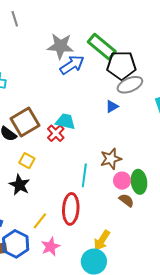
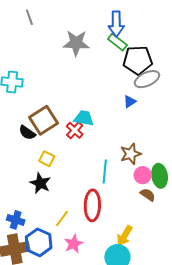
green rectangle: (102, 47) -> (117, 42), size x0.7
blue arrow: (72, 65) -> (116, 24), moved, turned 125

